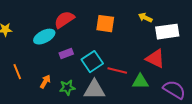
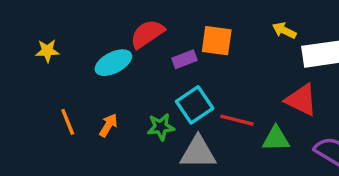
purple rectangle: (66, 54) -> (184, 59), moved
orange arrow: (45, 82) -> (108, 125), moved
green star: (67, 88) -> (161, 127), moved

